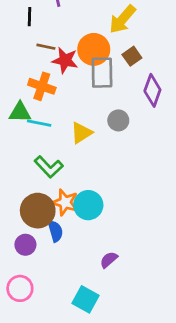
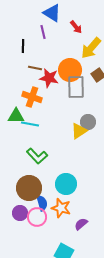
yellow triangle: (81, 133) -> (79, 131), moved
orange star: (65, 202) -> (61, 208), moved
pink circle: (20, 288) -> (37, 217), moved

